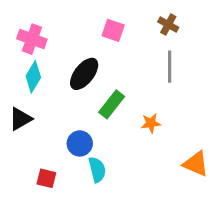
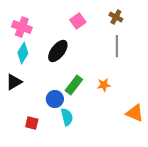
pink square: (113, 30) -> (78, 21), turned 35
green rectangle: (112, 104) -> (74, 85), moved

